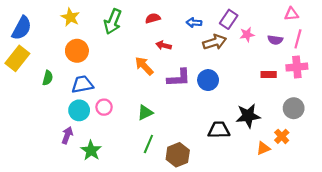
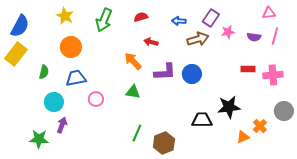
pink cross: (297, 67) -> (273, 75), moved
gray circle: (294, 108) -> (284, 111), moved
cyan circle: (79, 110) -> (54, 102), moved
green triangle: (145, 113) -> (133, 92), moved, turned 35
green star: (91, 150) -> (39, 139), moved, turned -30

